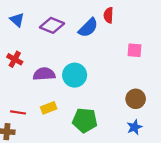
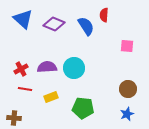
blue triangle: (17, 20) -> (23, 19), size x1.5
blue semicircle: (88, 28) -> (86, 26), turned -78
red cross: (15, 59) -> (21, 69), moved, turned 32
red line: (18, 112) -> (25, 89), moved

